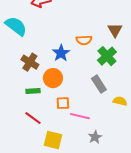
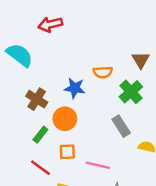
blue star: (61, 53) -> (75, 88), turned -30
green rectangle: (33, 91) -> (40, 135), turned -48
orange square: (63, 103) -> (67, 152), moved

